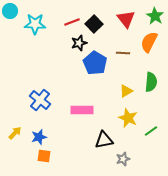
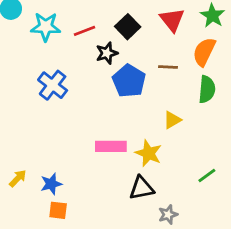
red line: (72, 22) -> (85, 31), moved
green semicircle: (151, 82) -> (207, 89), moved
blue cross: (40, 100) -> (53, 85), moved
yellow star: (128, 118) -> (149, 153), moved

